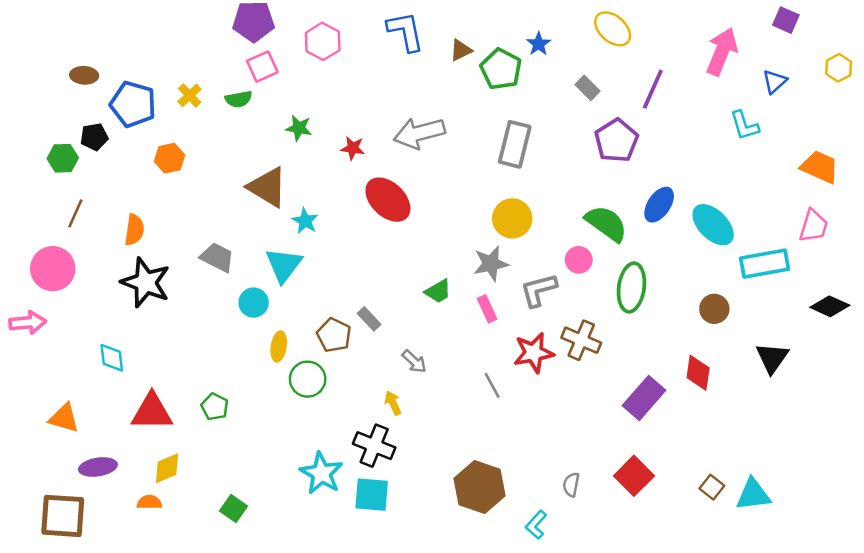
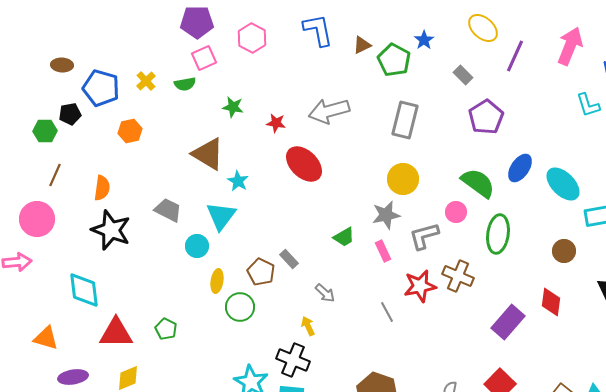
purple line: (653, 89) -> (515, 56), moved
cyan diamond: (112, 358) -> (84, 290), size x1.5

